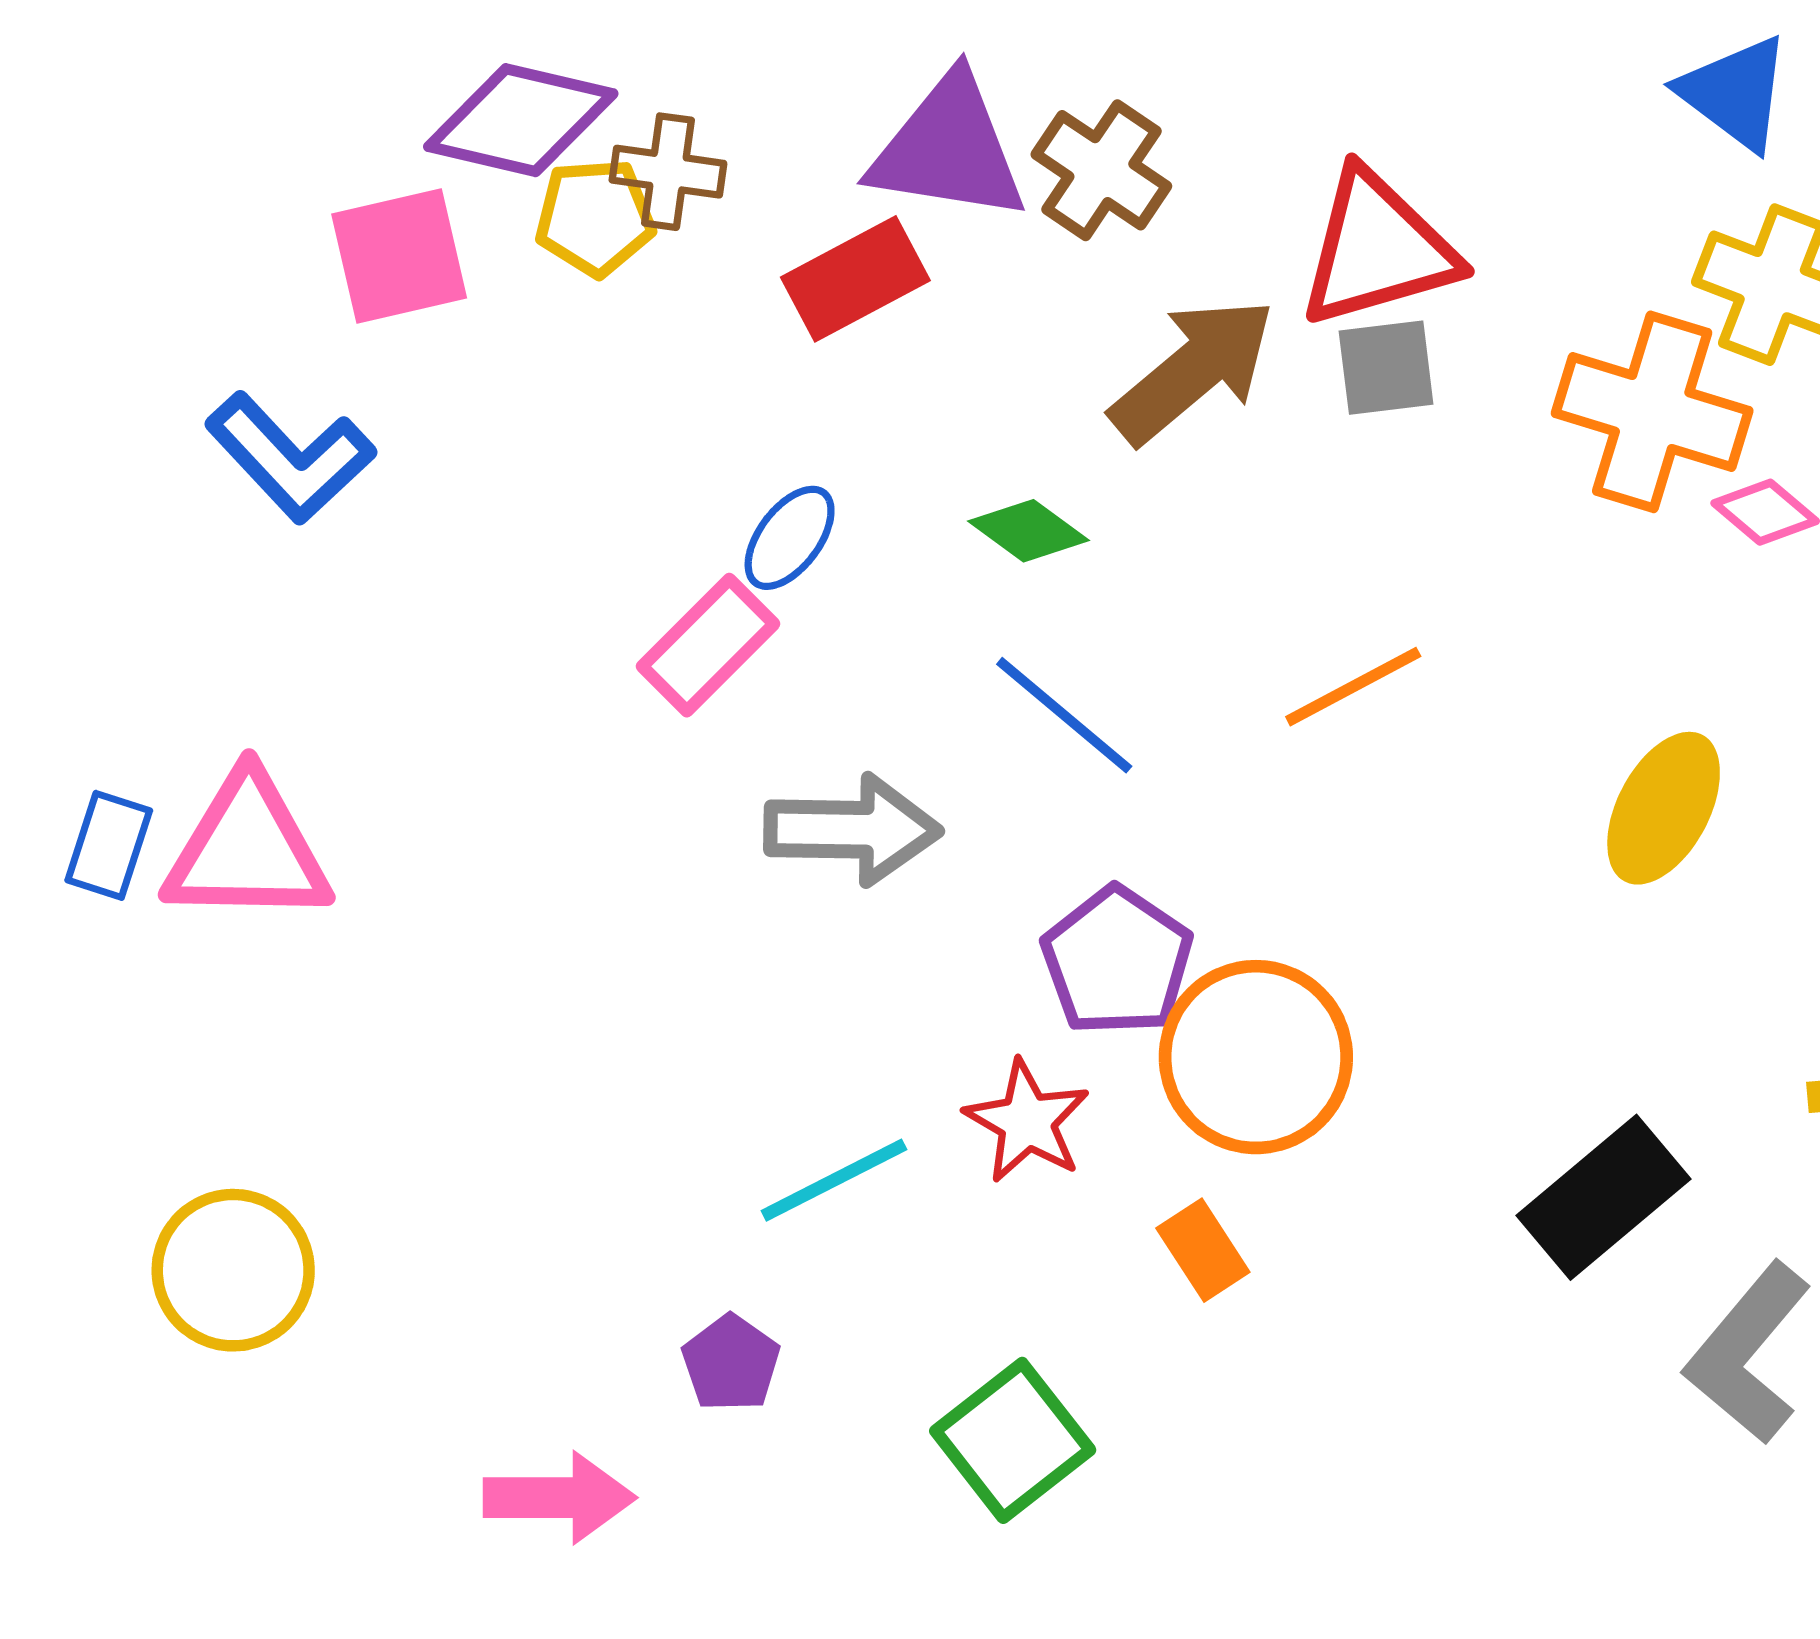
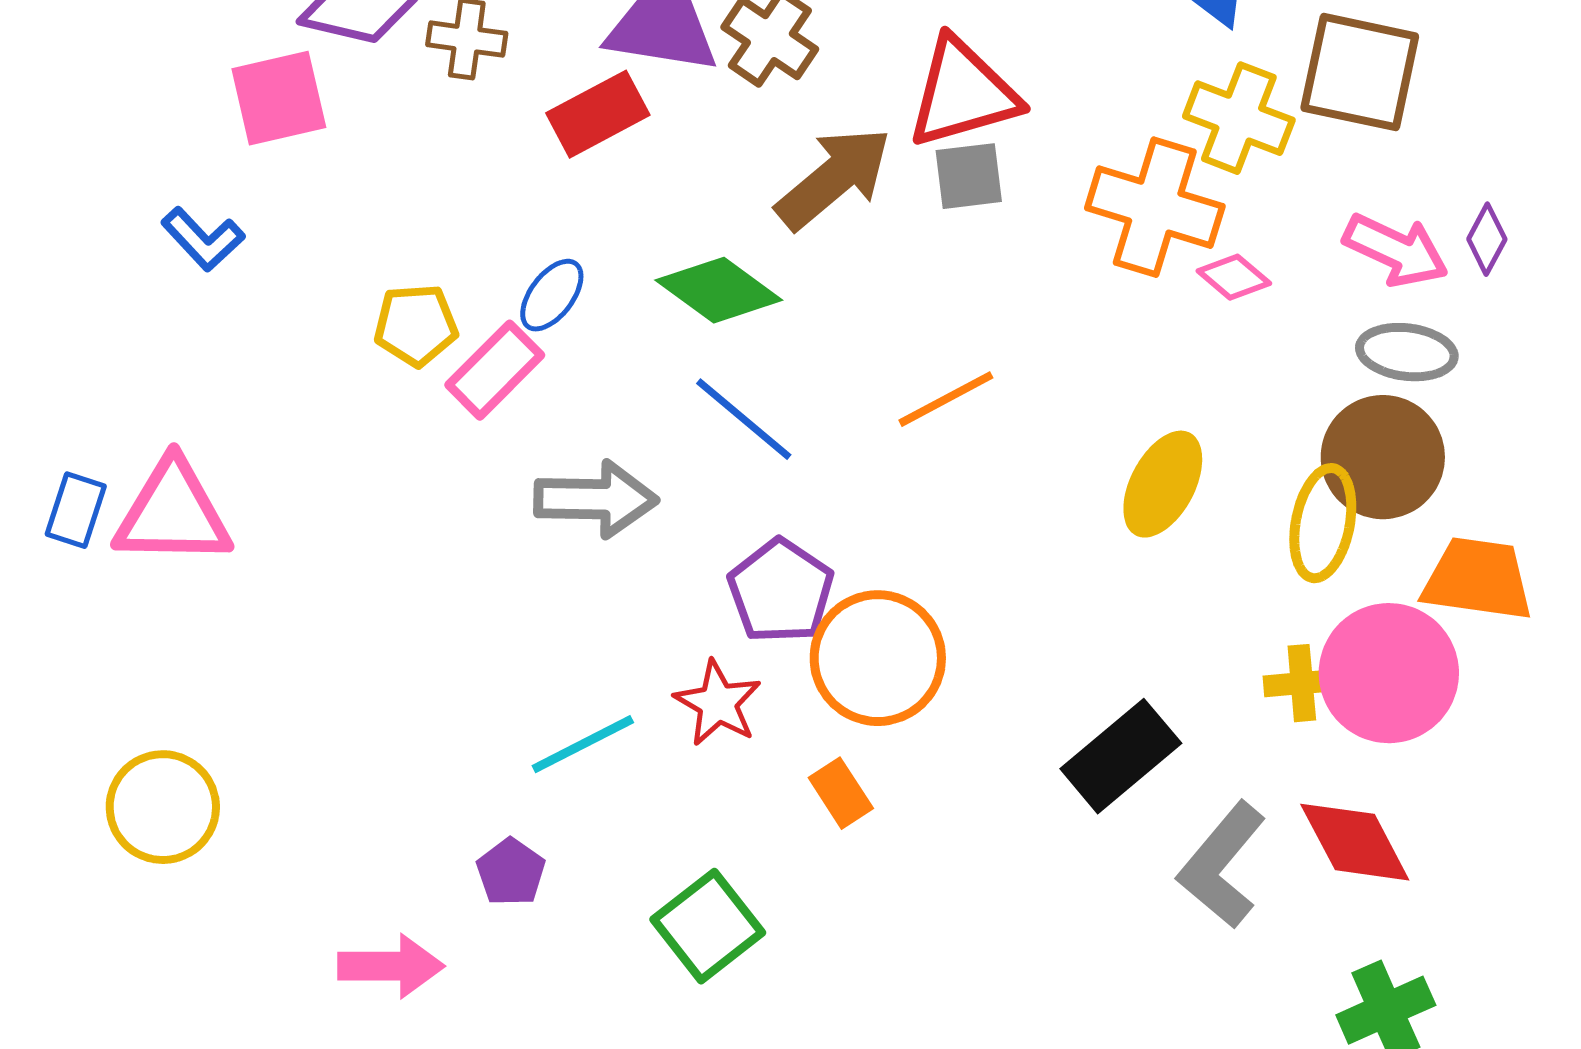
yellow pentagon: (595, 217) -> (416, 325), moved
blue L-shape: (290, 458) -> (203, 239), size x0.7
green diamond: (1028, 531) -> (719, 290), size x1.5

